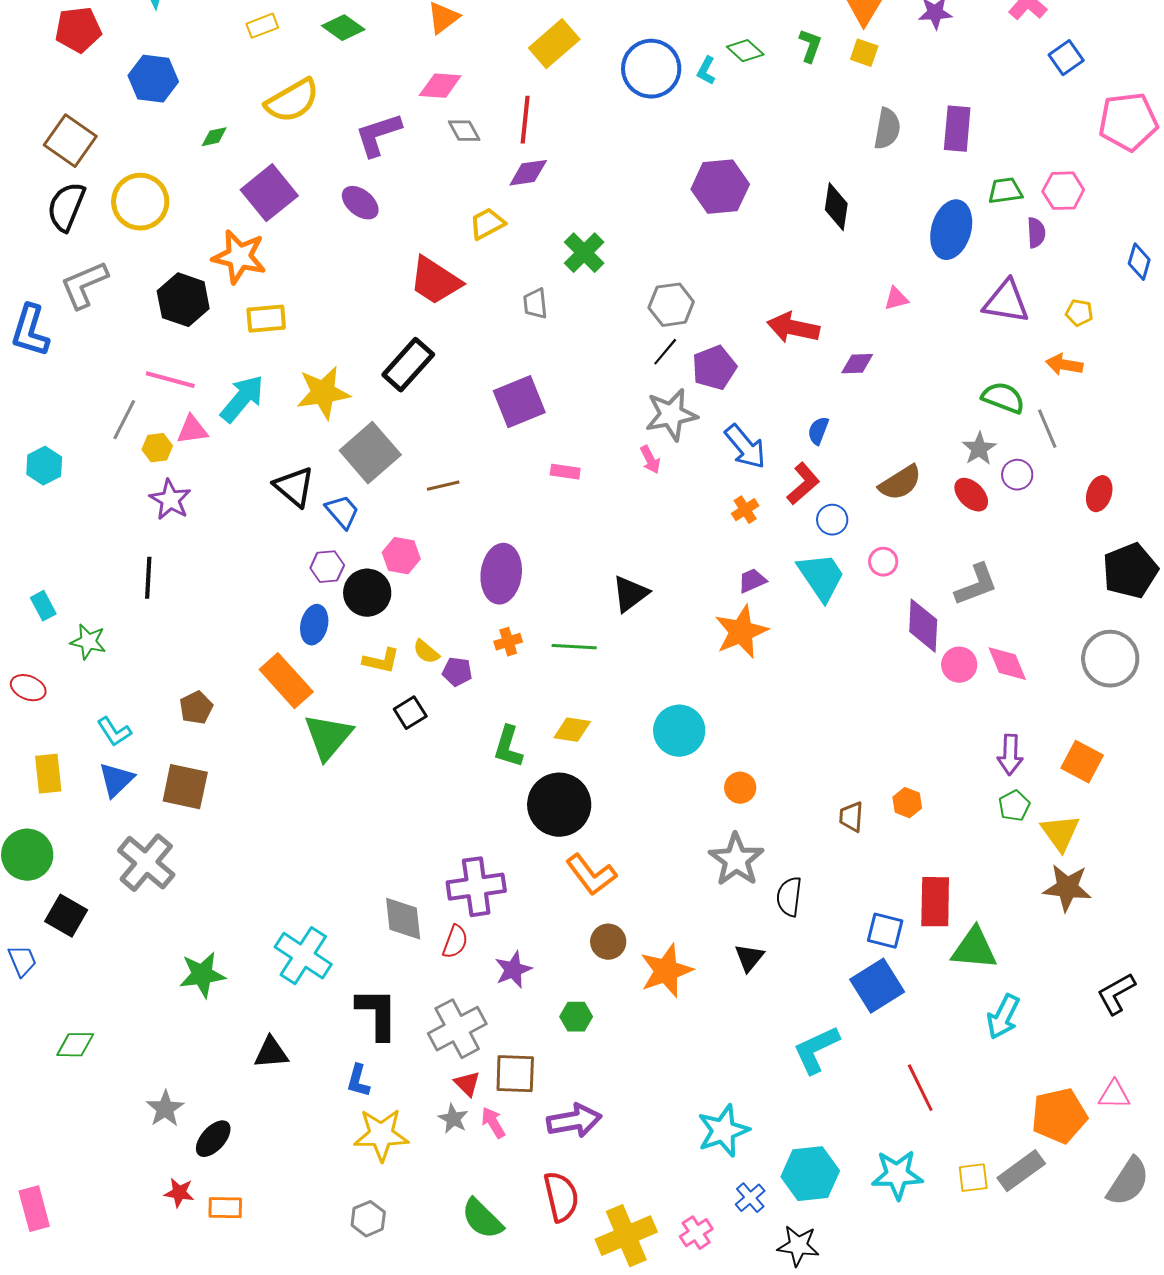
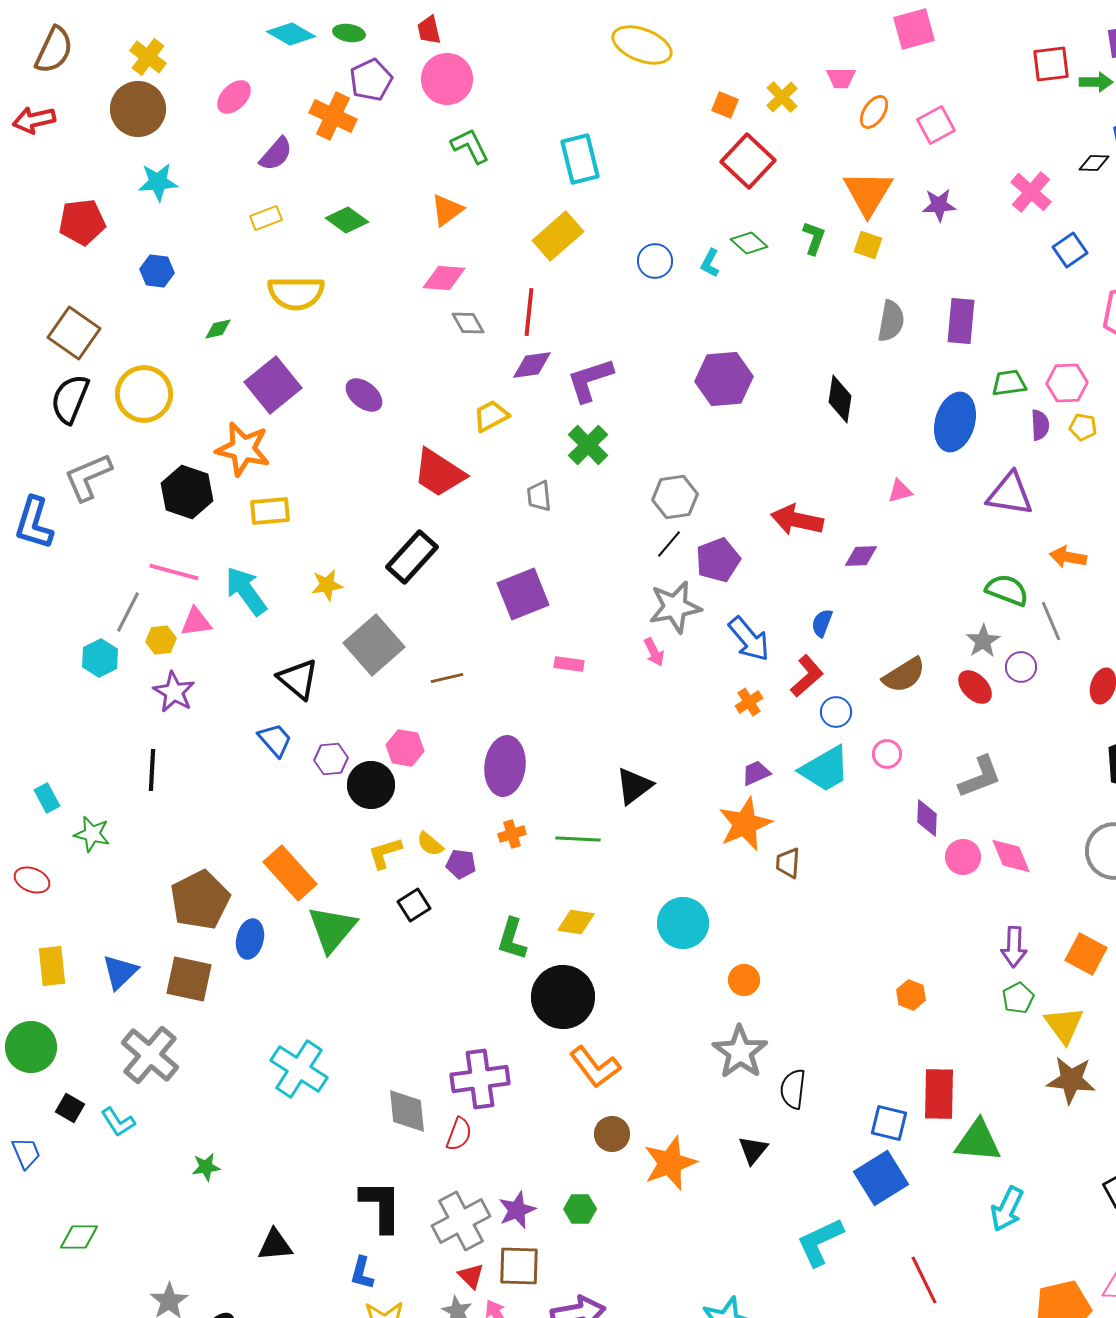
blue circle: (651, 69) -> (655, 261), size x0.6
blue hexagon: (153, 79) -> (157, 271), size x0.7
yellow semicircle: (292, 101) -> (296, 293), turned 30
purple L-shape: (378, 135) -> (590, 380), moved
yellow pentagon: (1079, 313) -> (1083, 427), moved
yellow star: (323, 393) -> (327, 585), size x0.6
cyan arrow: (242, 399) -> (246, 591), turned -76
cyan hexagon: (44, 466) -> (100, 658), moved
blue trapezoid: (342, 512) -> (275, 740), moved
cyan trapezoid: (821, 577) -> (825, 769), turned 94
blue ellipse: (314, 625) -> (250, 939), moved
purple diamond: (923, 626) -> (927, 818), size x0.7
yellow L-shape: (381, 661) -> (385, 853), turned 150
brown pentagon: (196, 708) -> (200, 900), size x1.8
cyan L-shape: (114, 732) -> (118, 1122), moved
brown trapezoid: (851, 817) -> (788, 863), moved
black square: (66, 916) -> (70, 1108), size x0.7
cyan cross: (303, 956) -> (299, 1069), moved
purple star: (513, 970) -> (517, 1210), moved
green star: (202, 975) -> (206, 1167), size x0.6

